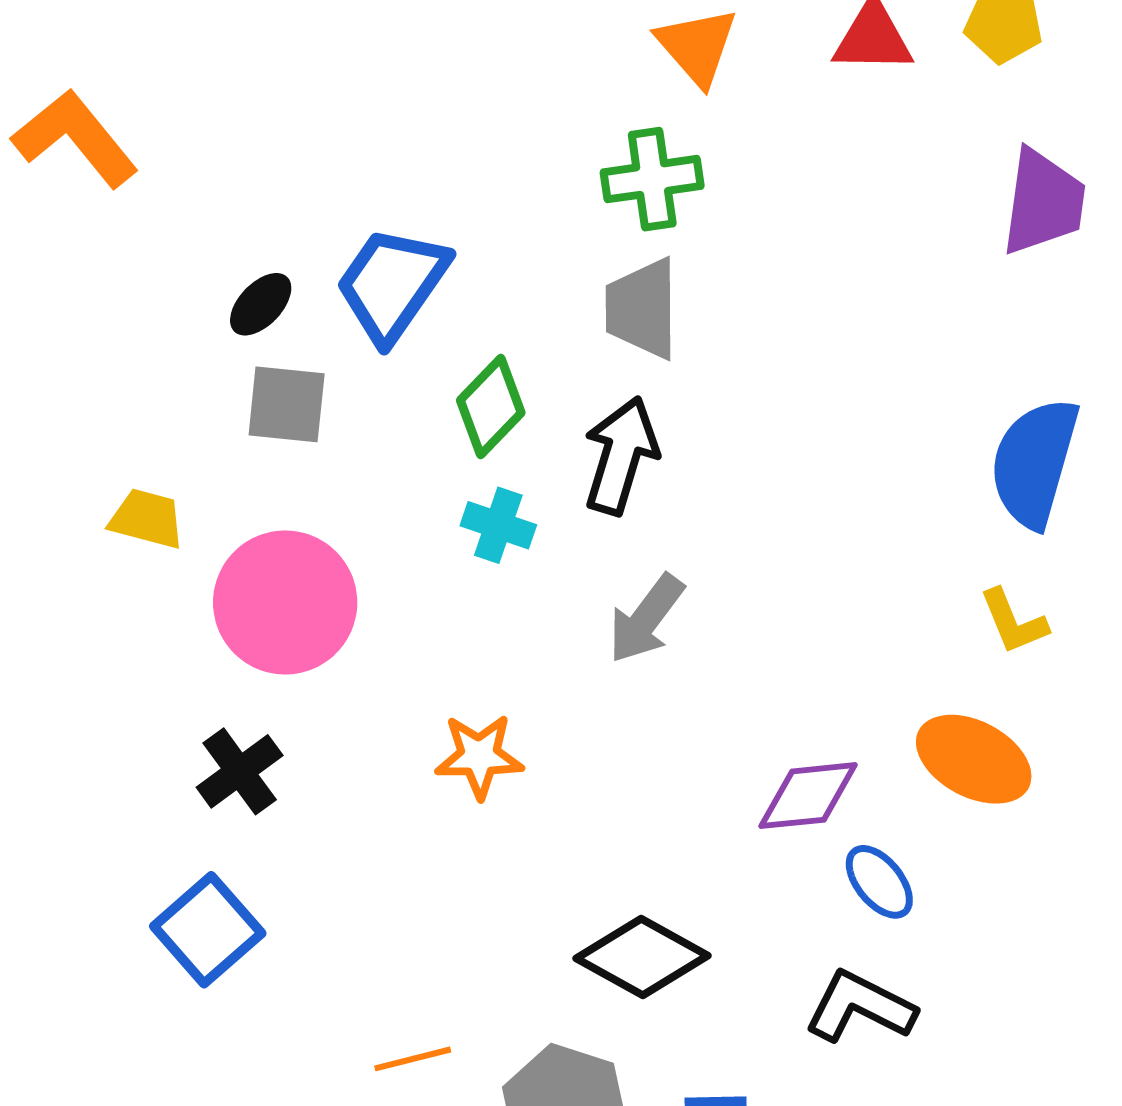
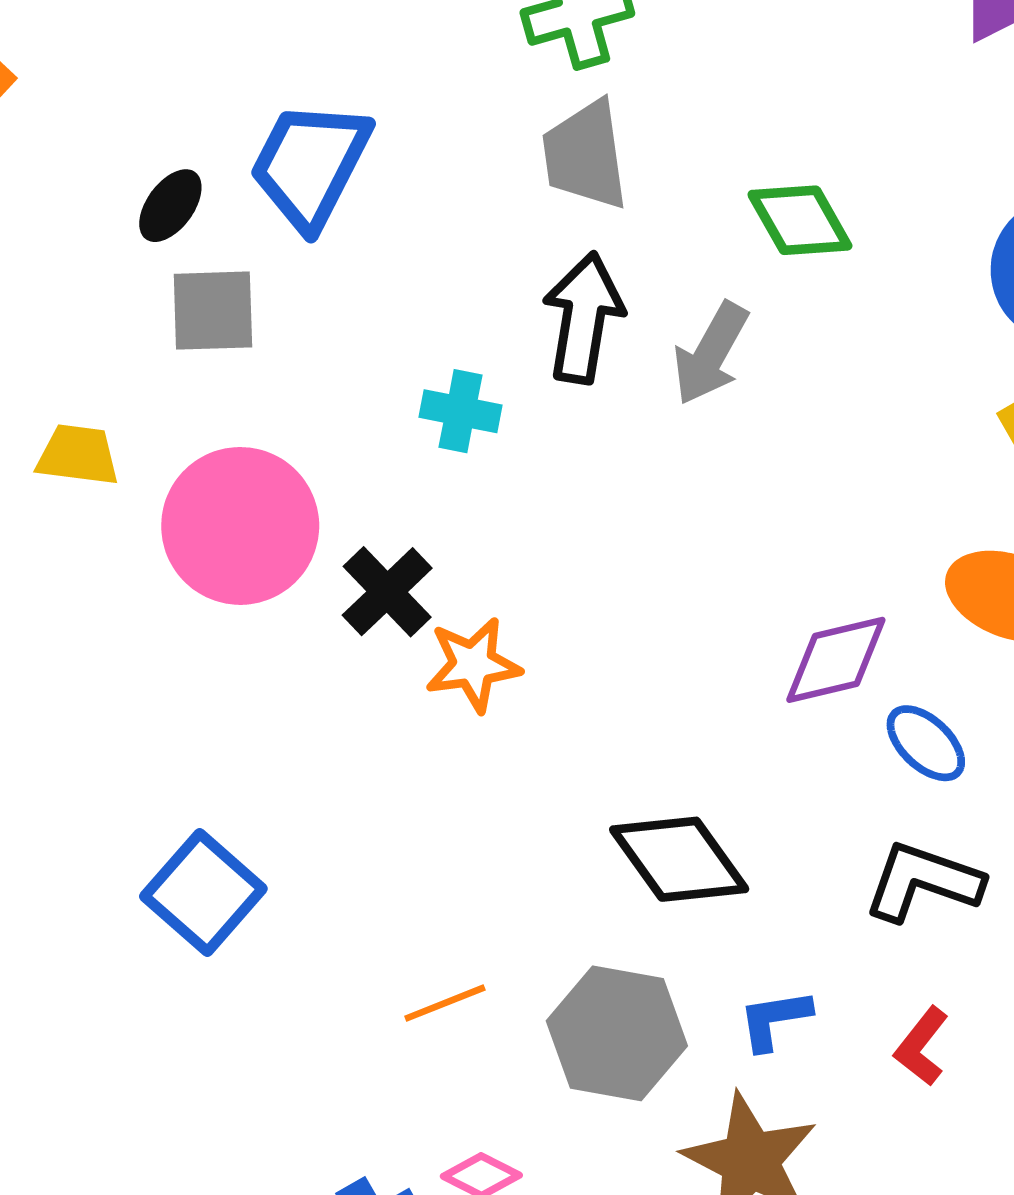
green diamond: (491, 406) -> (800, 220), moved, turned -66
gray arrow: (646, 619) -> (711, 354), moved
black cross: (240, 771) -> (387, 592), moved
black diamond: (642, 957) -> (679, 859), turned 33

